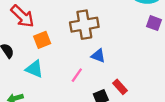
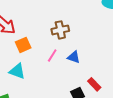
brown cross: (84, 25) -> (60, 30), size x0.7
pink line: (77, 75) -> (52, 56), moved

